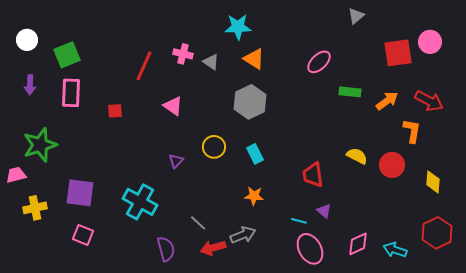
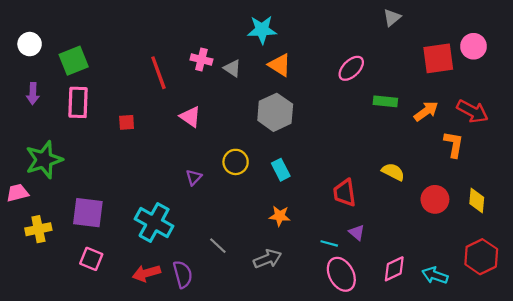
red line: (144, 66) -> (158, 73), turned -44
red circle: (392, 165) -> (435, 199), moved
red arrow: (213, 248) -> (146, 273), moved

